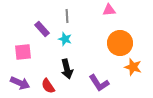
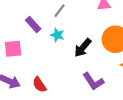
gray line: (67, 16) -> (60, 11), turned 40
black arrow: (67, 69) -> (83, 48), moved, turned 54

